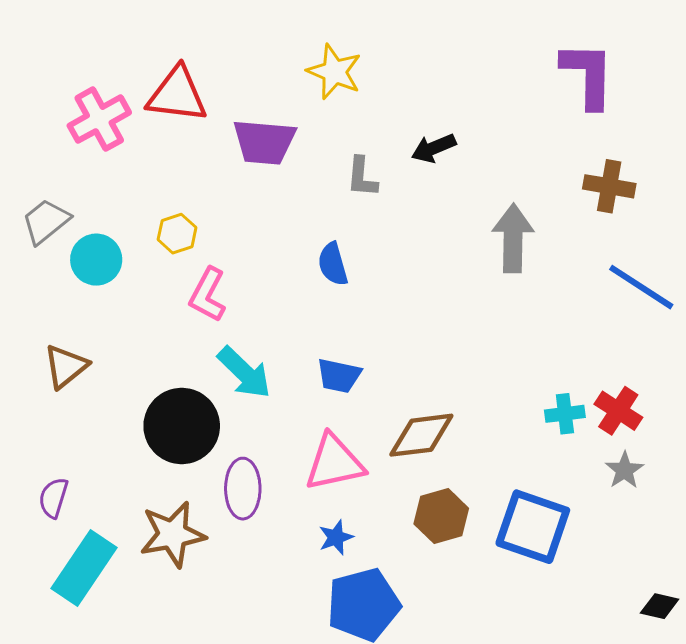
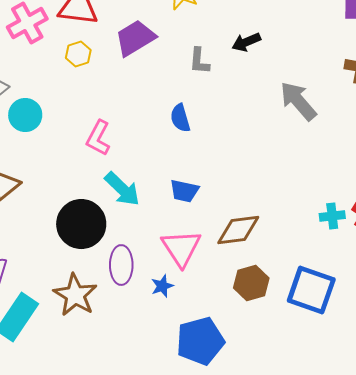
purple trapezoid: (264, 142) -> (135, 38), turned 144
yellow hexagon: (177, 234) -> (78, 54), moved
gray arrow: (513, 238) -> (298, 101), turned -42
pink triangle: (334, 463) -> (181, 248), turned -51
brown star: (173, 534) -> (75, 295), turned -30
blue star: (336, 537) -> (162, 286), moved

